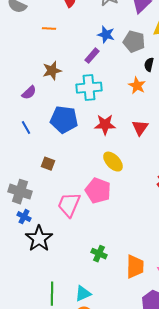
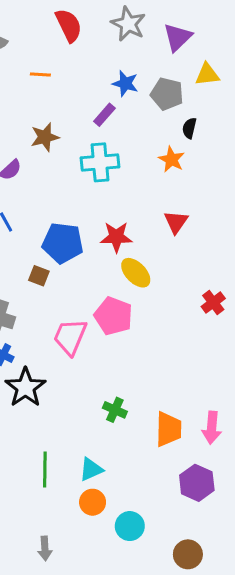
blue pentagon: (64, 120) -> (63, 243), moved
red star: (105, 125) -> (116, 237), moved

